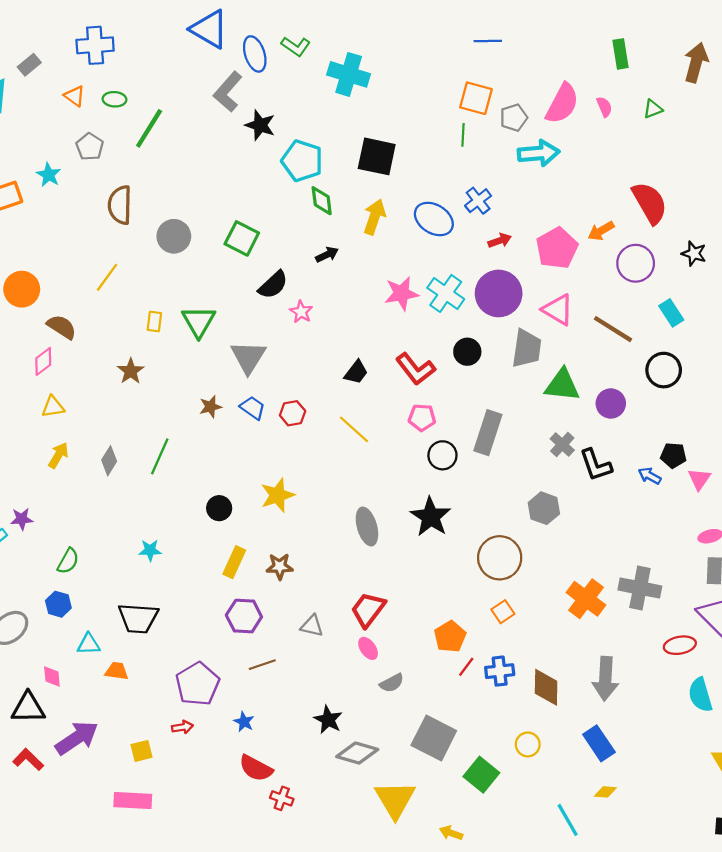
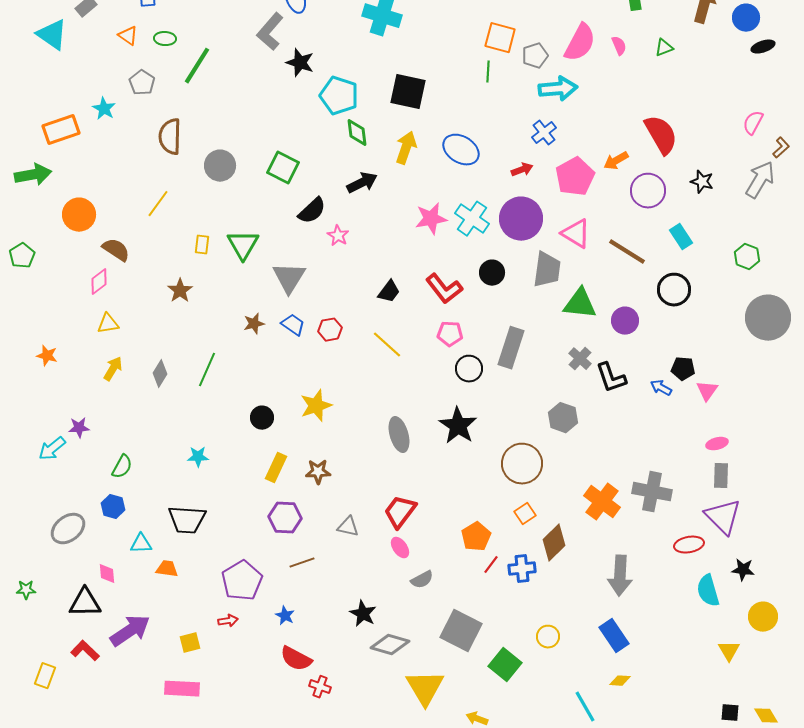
blue cross: (478, 201) -> (544, 133), moved
black arrow: (327, 255) -> (362, 183), size x1.4
brown diamond: (546, 687) -> (554, 543), moved, turned 45

